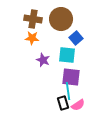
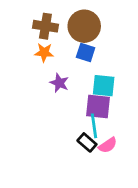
blue square: (76, 38) -> (86, 52), moved, turned -32
cyan square: (67, 55) -> (104, 86), moved
black rectangle: (63, 103) -> (87, 142), turned -32

